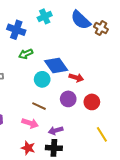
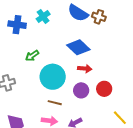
blue cross: (16, 30) -> (17, 25), moved
blue diamond: (56, 65) -> (78, 47), moved
cyan circle: (42, 79) -> (53, 77), size x1.6

